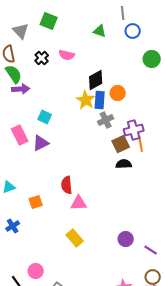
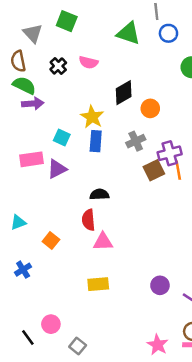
green triangle: (100, 31) -> (128, 33), size x1.5
green semicircle: (14, 74) -> (24, 85), turned -30
yellow star: (86, 100) -> (92, 117), moved
blue rectangle: (100, 100) -> (96, 141), moved
pink rectangle: (20, 135) -> (32, 159), turned -72
black semicircle: (124, 164) -> (99, 194), moved
orange square: (36, 202) -> (51, 241), turned -32
yellow rectangle: (75, 238) -> (98, 284), turned -54

